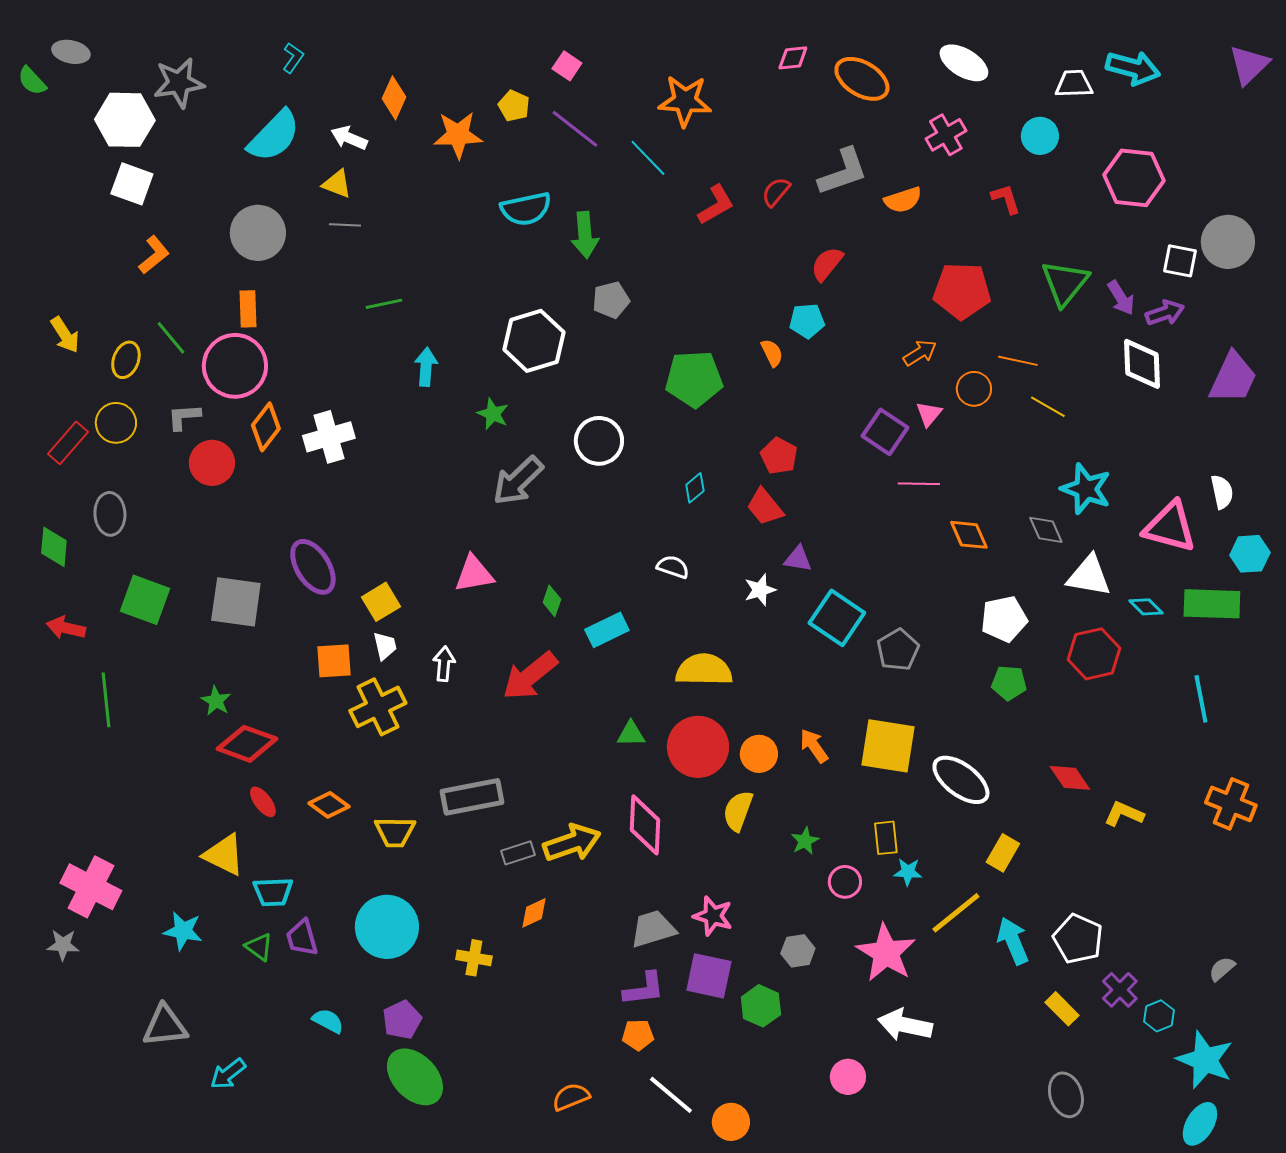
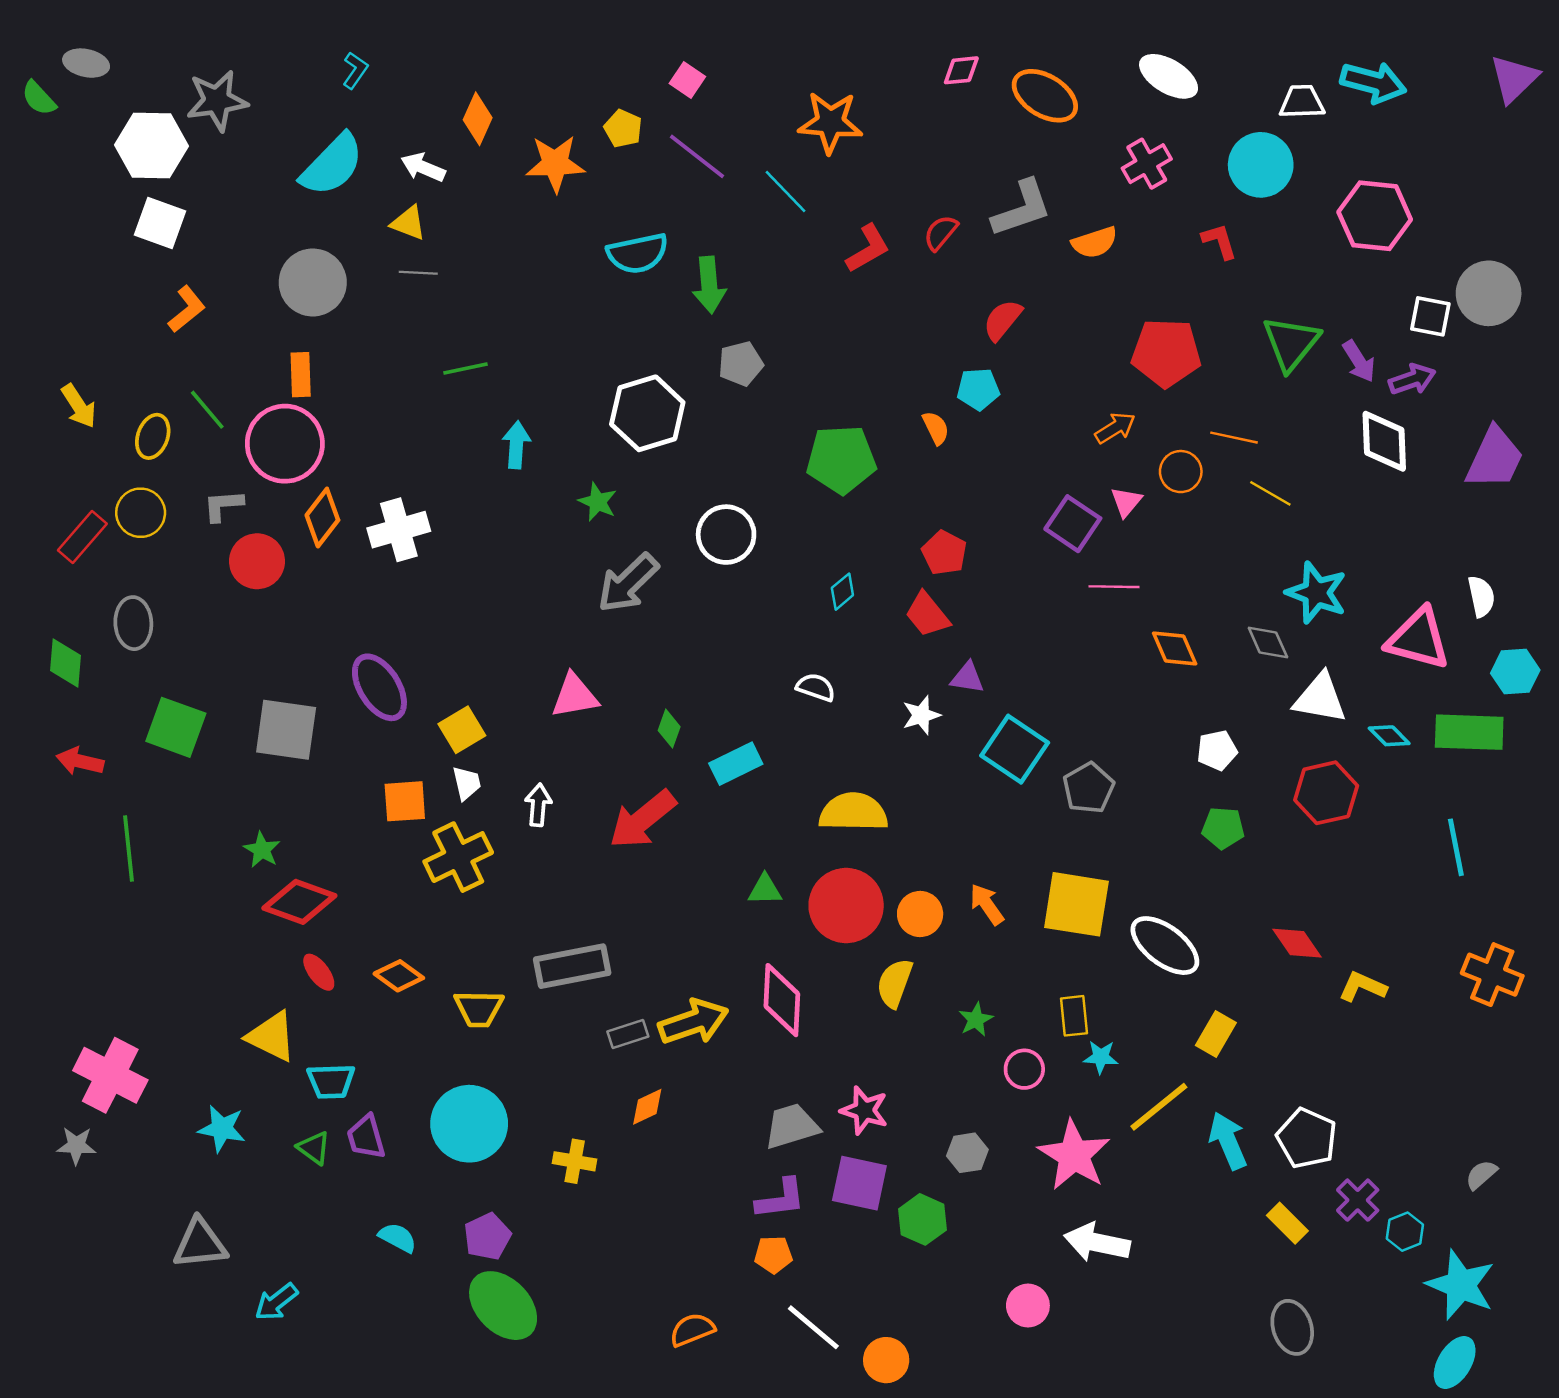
cyan circle: (1040, 136) -> (1261, 165), size x1.4
white pentagon: (1004, 619) -> (1217, 750), size x0.7

